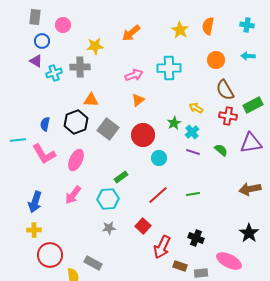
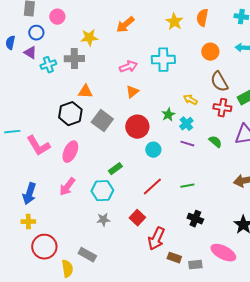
blue semicircle: (45, 124) -> (10, 43), moved
black cross: (196, 238) -> (195, 219), moved

